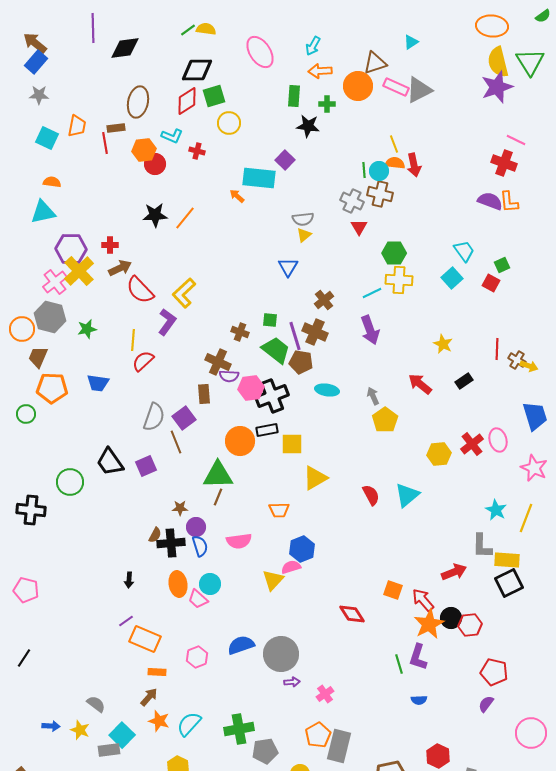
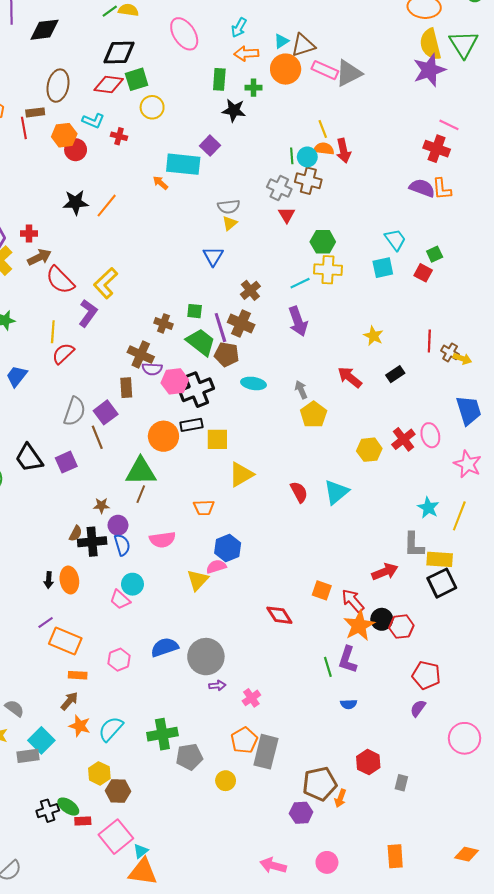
cyan triangle: (411, 42) -> (281, 41), moved
red diamond: (187, 101) -> (109, 85), turned 40
cyan square: (452, 278) -> (383, 268), turned 30
blue trapezoid: (98, 383) -> (17, 376), turned 120
orange ellipse: (178, 584) -> (69, 580), moved

